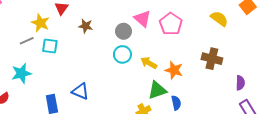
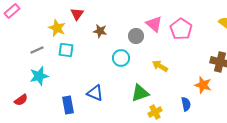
gray line: (27, 41) -> (37, 50), moved
cyan circle: (122, 54) -> (121, 58), moved
orange star: (174, 70) -> (203, 85), moved
green triangle: (157, 90) -> (140, 93), moved

